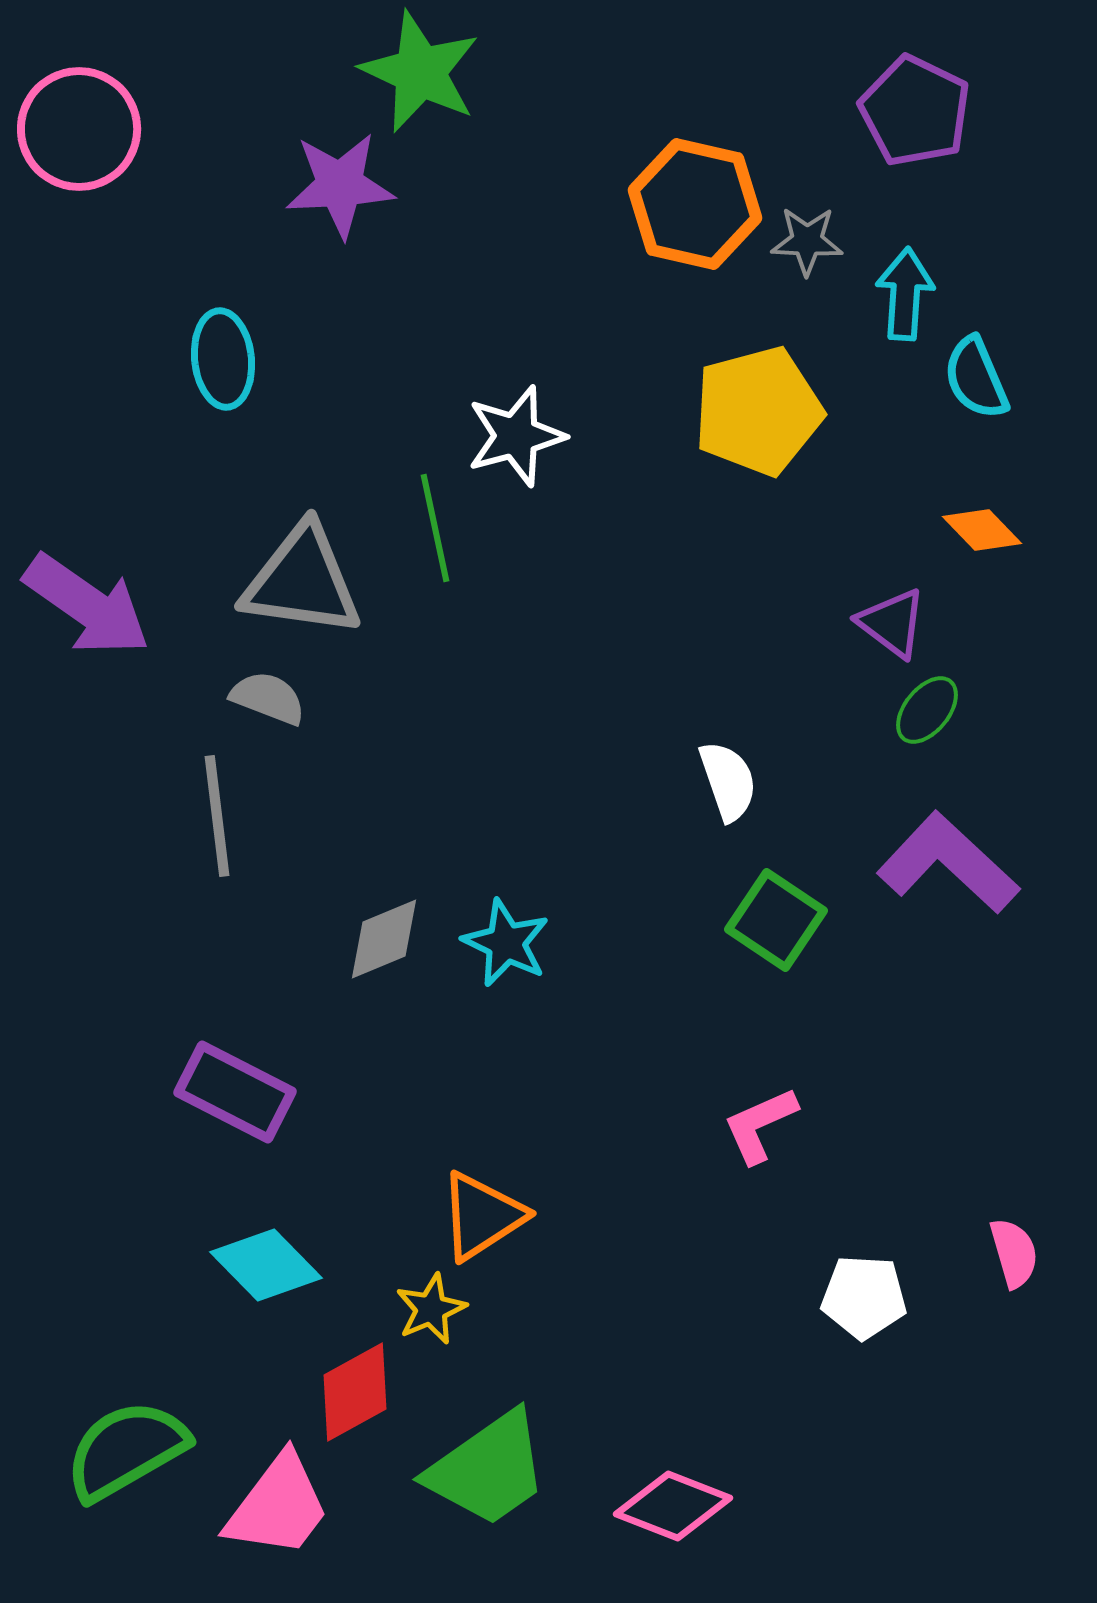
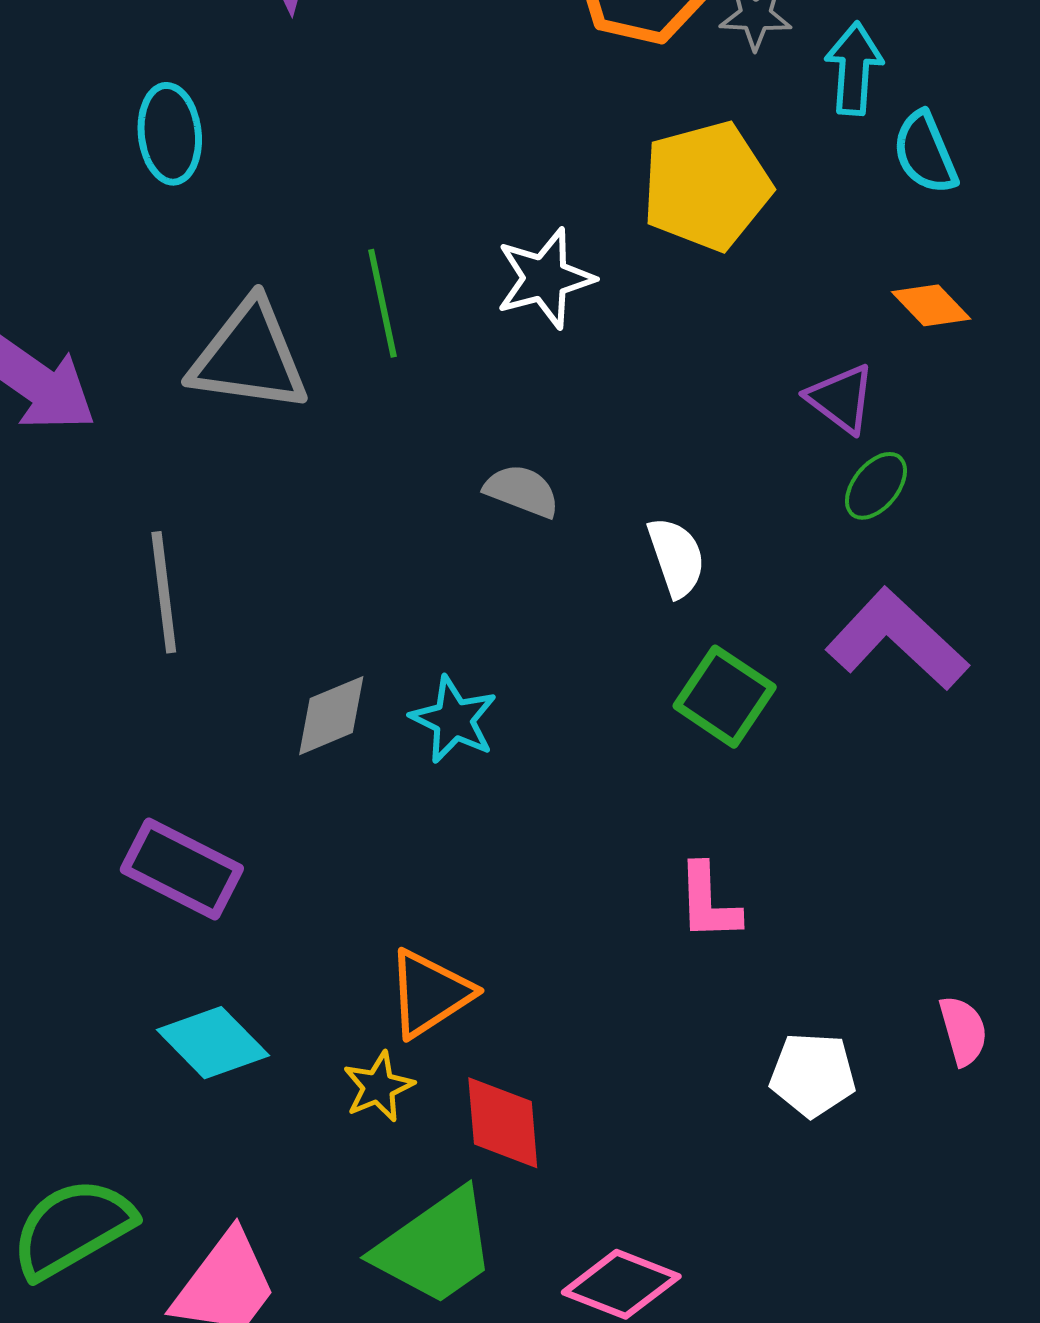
white star: (516, 436) -> (545, 278), moved
gray semicircle: (268, 698) -> (522, 491), moved
pink L-shape: (760, 1125) -> (708, 902), turned -68
red diamond: (355, 1392) -> (503, 1123), moved, turned -66

